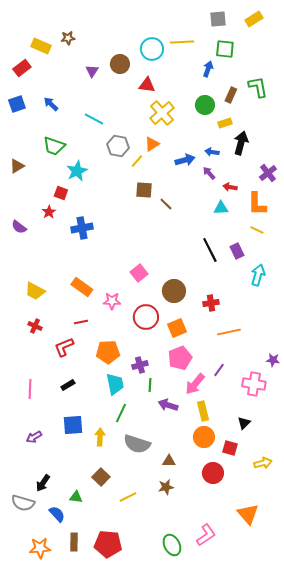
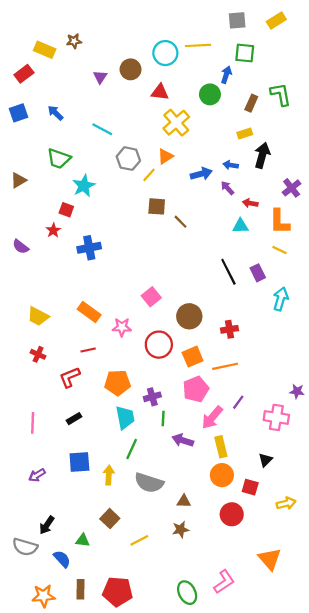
green circle: (205, 105) -> (210, 94), moved
orange line: (229, 332) -> (225, 366), moved

